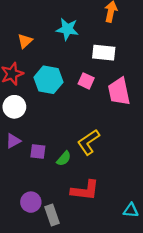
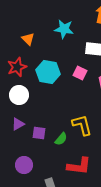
orange triangle: (25, 41) -> (28, 39), turned -32
yellow L-shape: (88, 142) -> (82, 125), turned 110
purple circle: (31, 202) -> (24, 165), moved

